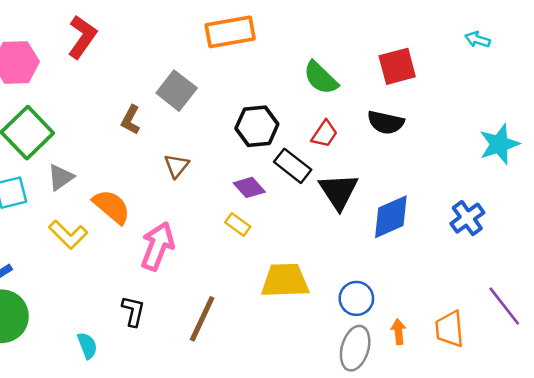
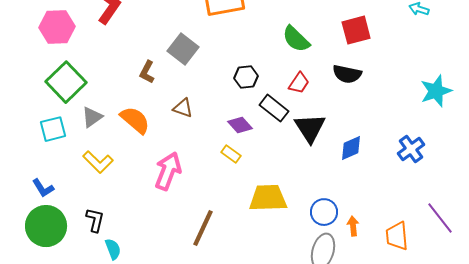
black hexagon: (257, 126) -> (246, 77), size x0.7
brown triangle: (177, 166) -> (183, 108), turned -50
orange semicircle: (112, 207) -> (135, 120), moved
blue diamond: (391, 217) -> (351, 148), size x0.7
black L-shape: (133, 311) -> (95, 220), moved
orange arrow: (398, 332) -> (353, 226), moved

